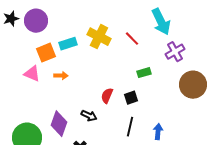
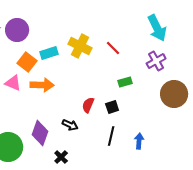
cyan arrow: (161, 22) -> (157, 28), moved
orange square: (46, 53) -> (27, 62), turned -30
orange arrow: (61, 76) -> (42, 85), size x1.6

